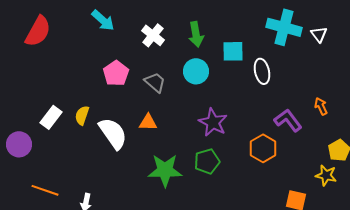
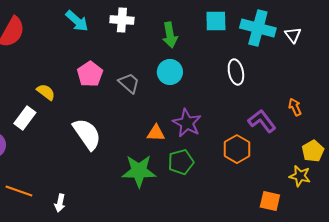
white cross: (153, 35) -> (122, 20), moved, turned -35
cyan square: (233, 51) -> (216, 21), moved
yellow semicircle: (82, 115) -> (46, 92), moved, turned 108
orange triangle: (148, 122) -> (156, 133), moved

